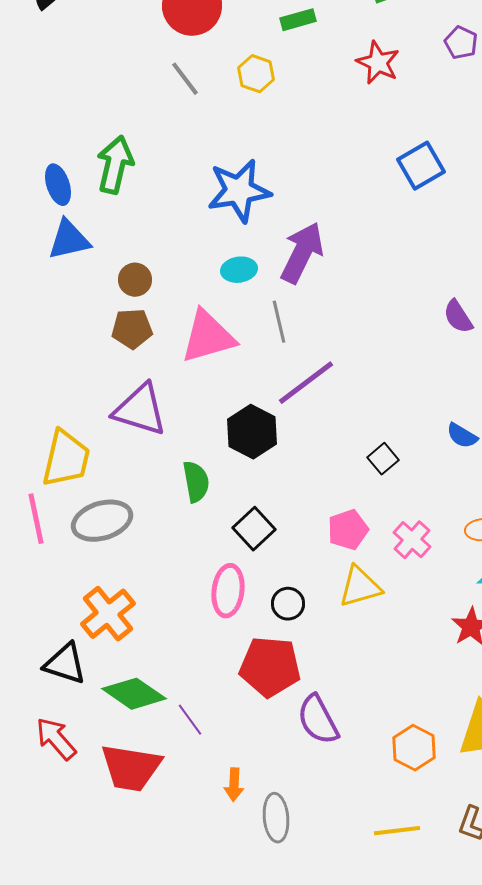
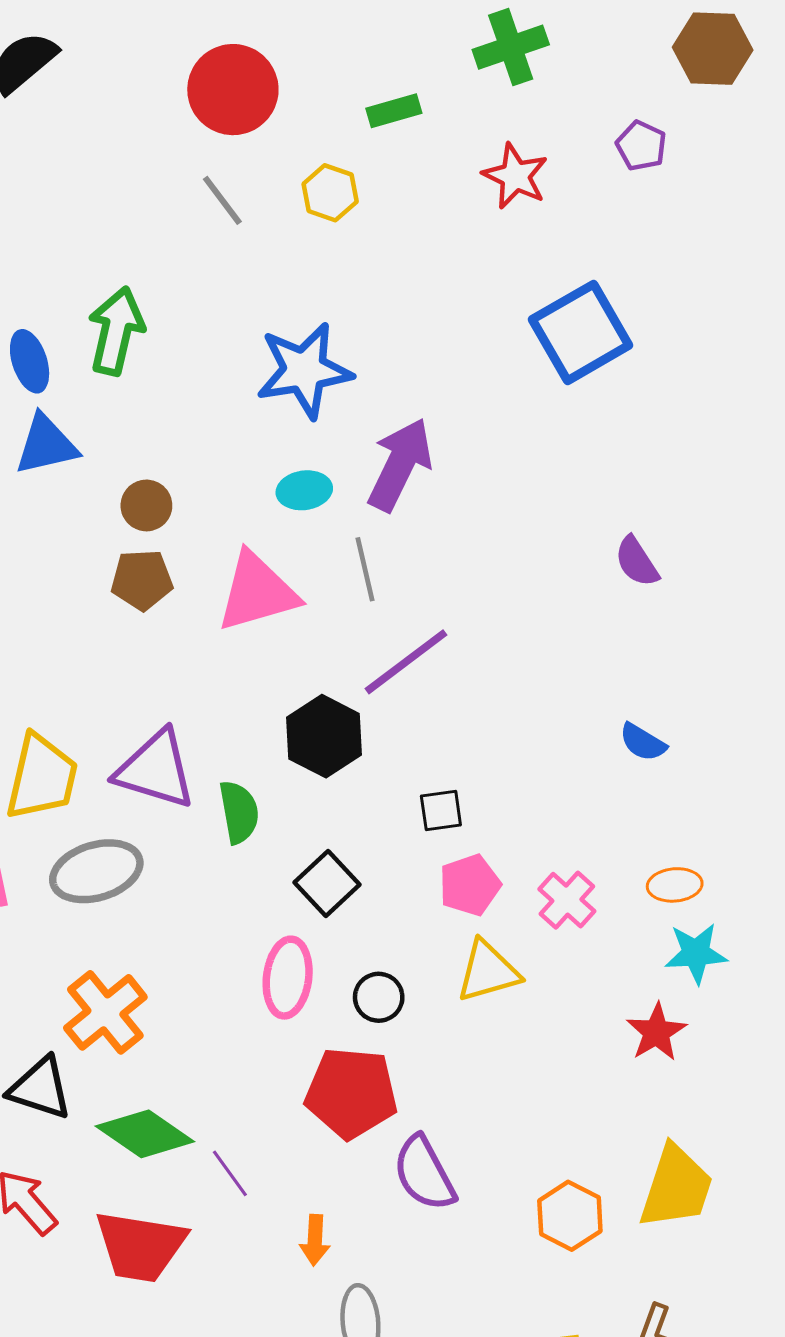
blue square: (421, 166) -> (581, 332), size x1.4
purple triangle: (140, 410) -> (156, 770), moved
black square: (383, 459) -> (441, 811), moved, turned 32
orange arrow: (234, 785) -> (315, 1240), moved

